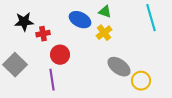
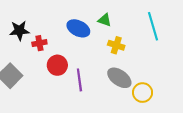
yellow cross: (104, 33) -> (116, 45), moved, turned -35
purple line: (52, 80) -> (79, 80), moved

